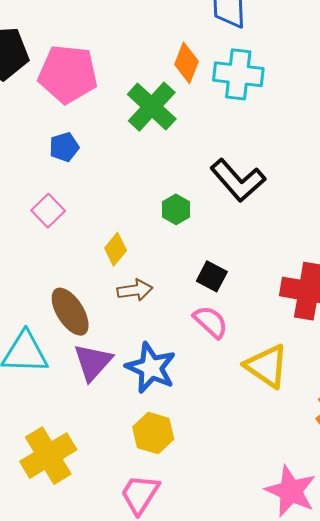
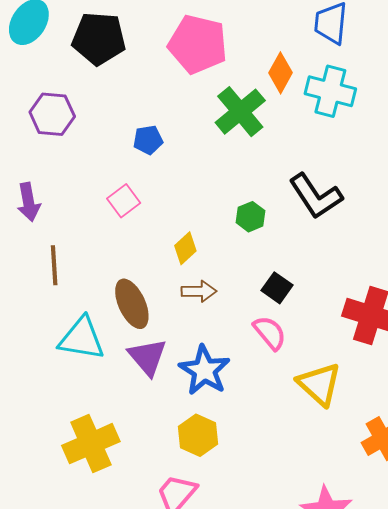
pink pentagon: (68, 74) -> (198, 44), moved
purple triangle: (93, 362) -> (148, 357), turned -30

